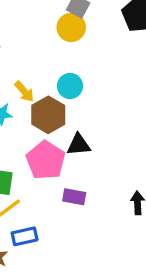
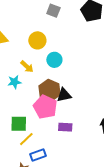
yellow circle: (71, 27) -> (37, 40), moved
brown hexagon: (48, 115) -> (50, 90), moved

